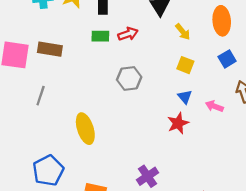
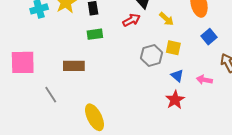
red arrow: (128, 34) -> (131, 20), moved
brown rectangle: (50, 49) -> (74, 66), moved
gray hexagon: (129, 78) -> (152, 55), moved
gray line: (41, 96) -> (51, 95), turned -42

